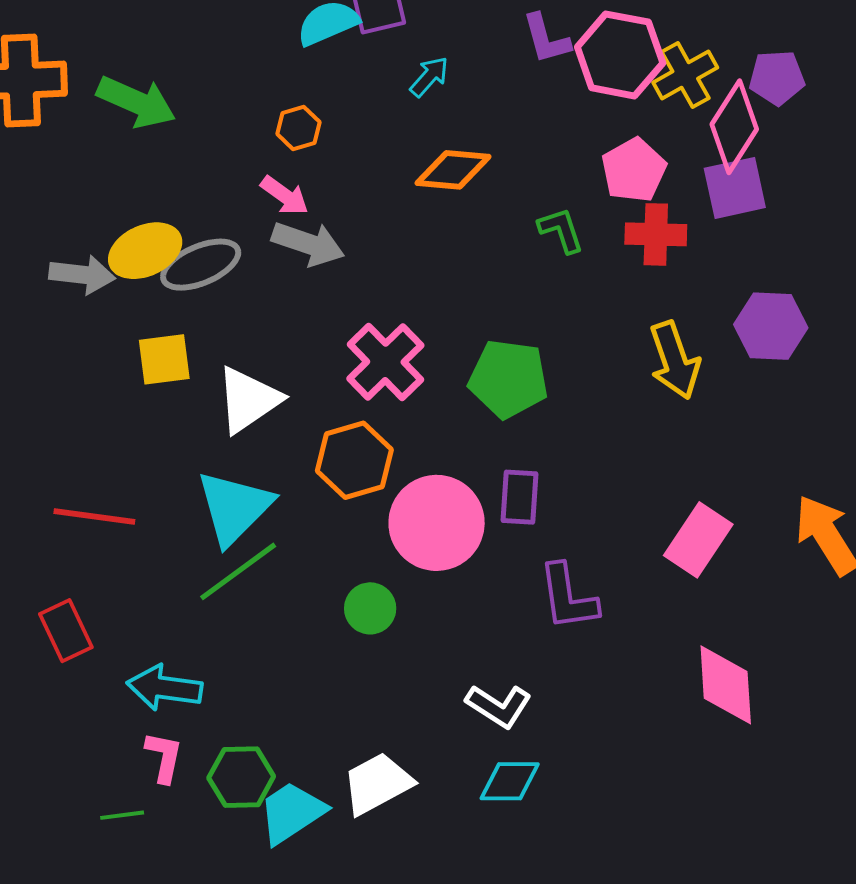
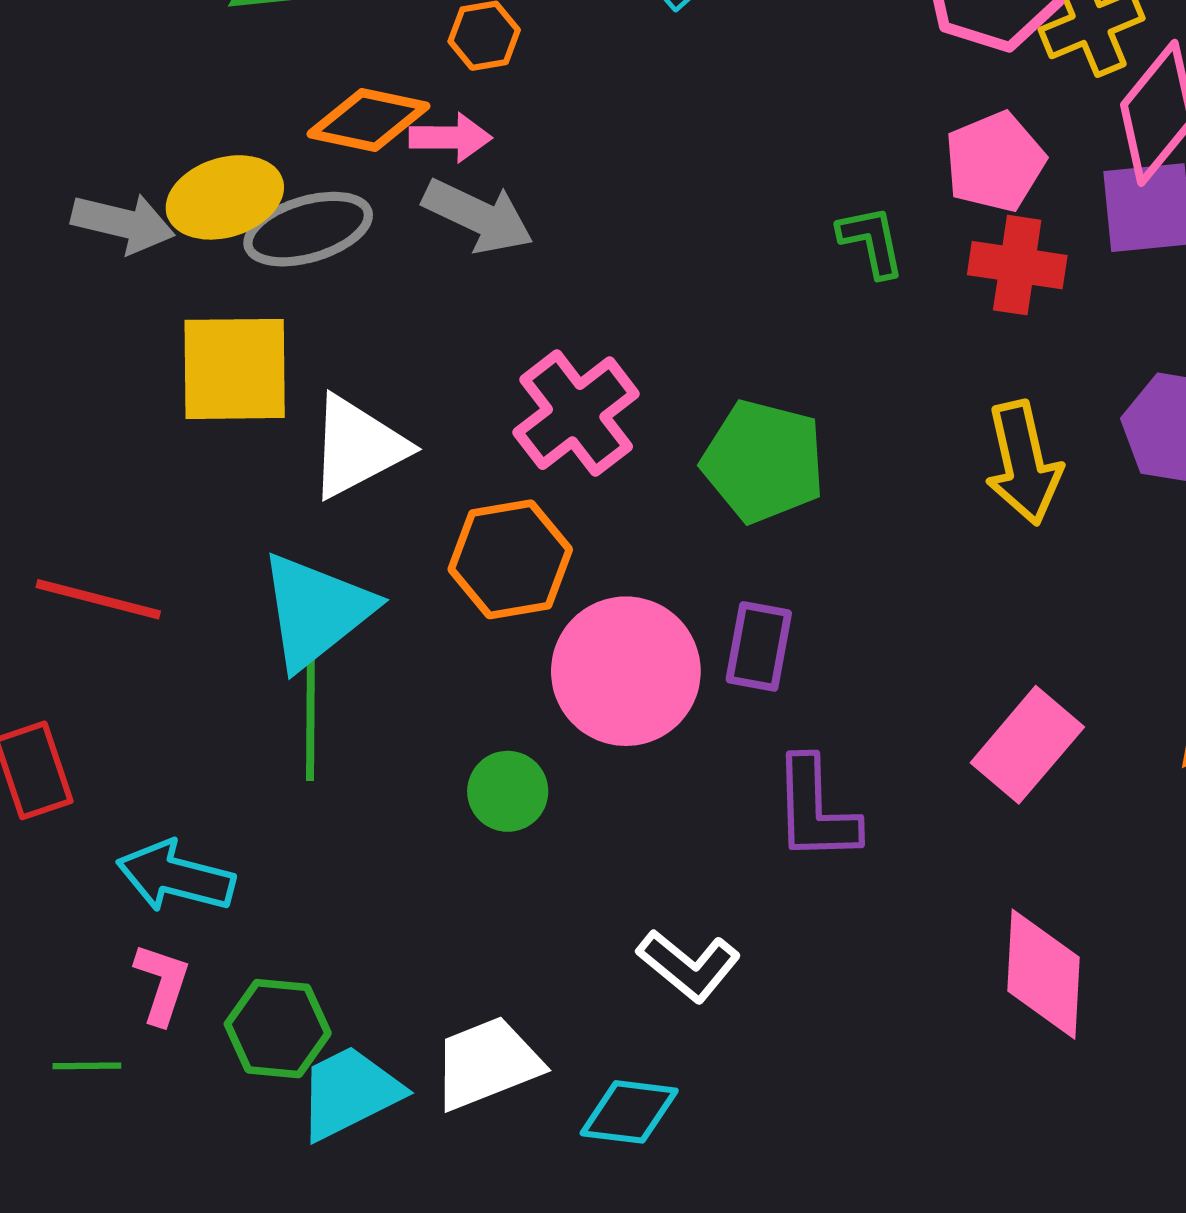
orange diamond: (453, 170) -> (368, 120), moved
pink arrow: (285, 196) -> (451, 138), turned -42
yellow square: (164, 359) -> (235, 369), size x1.4
green line: (238, 571) -> (310, 710), turned -60
cyan diamond: (510, 781) -> (629, 1112), moved

